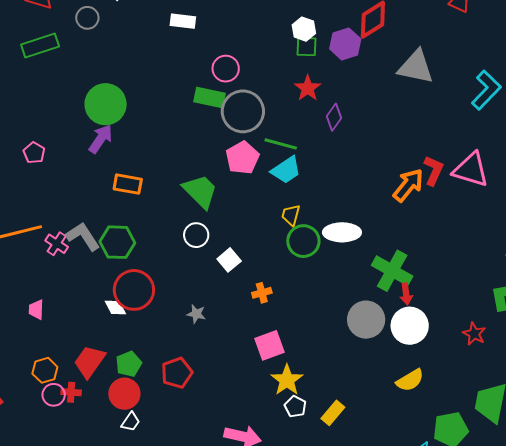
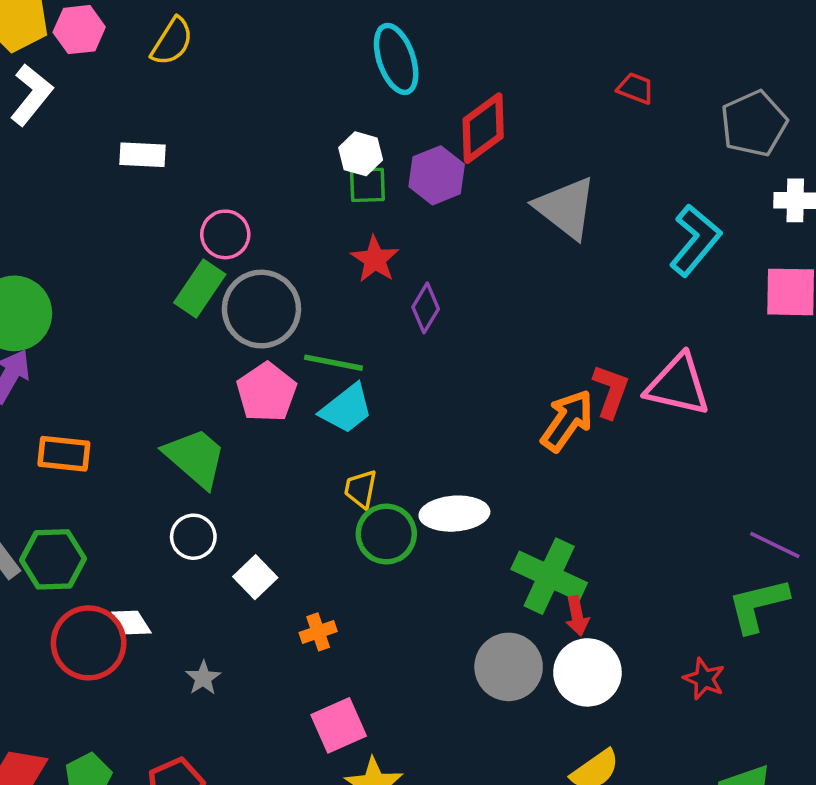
gray triangle: (416, 67) -> (566, 208), turned 30
green rectangle: (209, 98) -> (200, 289), turned -64
white diamond: (115, 308) -> (131, 623), moved
gray star: (196, 314) -> (203, 678), turned 30

